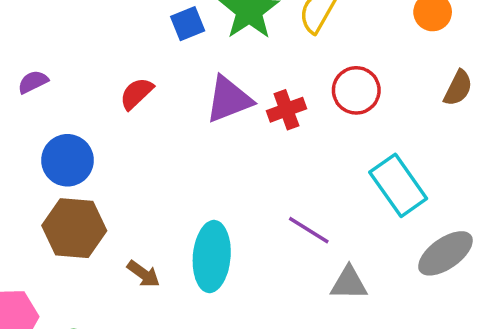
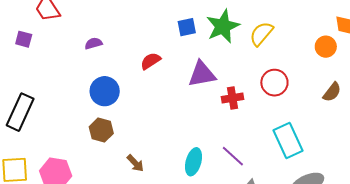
red cross: (286, 110) -> (232, 98), moved
brown hexagon: (74, 228) -> (101, 130), size x0.7
cyan ellipse: (212, 257) -> (193, 162), moved, size x0.7

